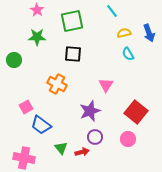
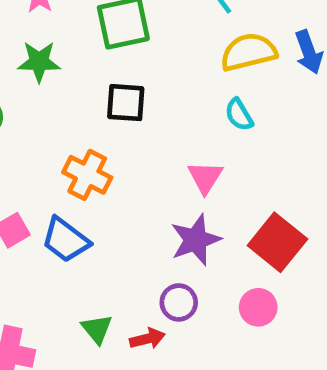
yellow semicircle: (124, 33) -> (249, 52), size x1.6
cyan semicircle: (128, 54) -> (239, 115), moved
purple star: (90, 111) -> (196, 240), moved
blue trapezoid: (41, 125) -> (66, 240), moved

